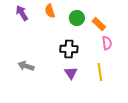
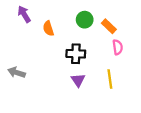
orange semicircle: (50, 11) -> (48, 28), moved
gray arrow: (26, 66) -> (16, 72), moved

